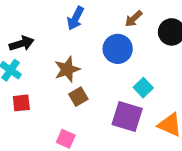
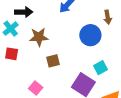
brown arrow: (134, 19) -> (108, 17), turned -72
brown star: (67, 69) -> (39, 37), moved

